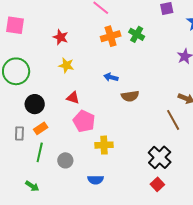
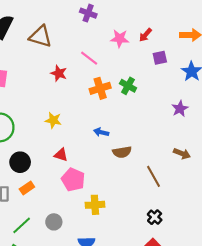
red star: (60, 37) -> (59, 73), moved
brown line: (173, 120) -> (153, 176), moved
green line: (40, 152) -> (22, 225), moved, turned 36
black cross: (160, 157) -> (155, 217), size x0.6

